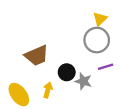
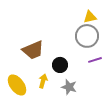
yellow triangle: (100, 19) -> (90, 17), turned 32
gray star: (83, 81) -> (69, 87), moved

